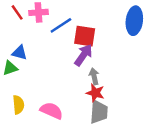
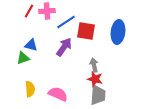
red line: (17, 12) -> (29, 11), turned 64
blue ellipse: (134, 21) -> (118, 32), moved
purple arrow: (83, 55) -> (64, 47), moved

